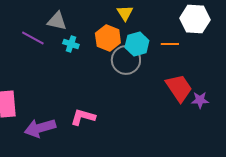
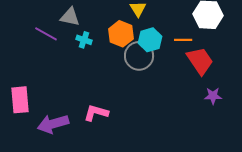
red trapezoid: (179, 88) -> (200, 61), moved

